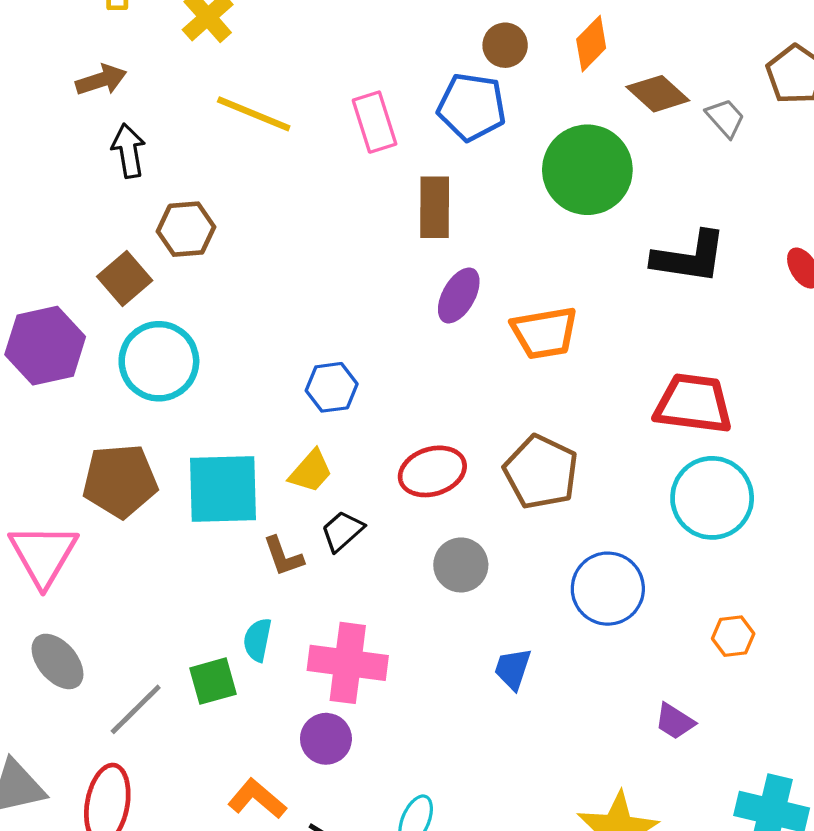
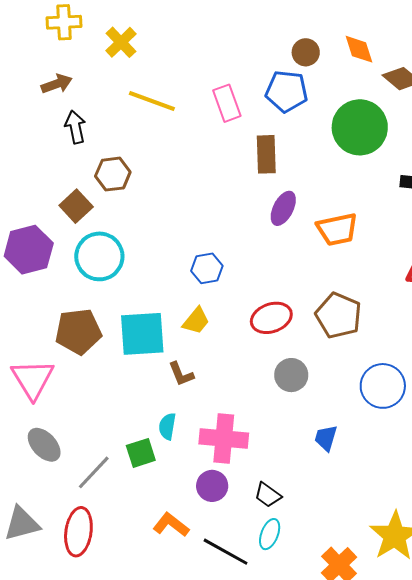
orange diamond: (591, 44) -> (359, 49), turned -60
black trapezoid: (342, 531) -> (268, 495), moved, turned -100

